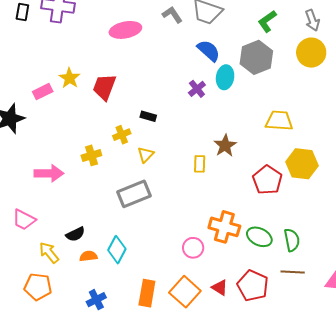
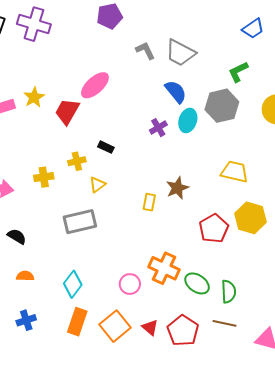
pink ellipse: (125, 30) -> (95, 85), moved, turned -40
black semicircle: (75, 234) -> (17, 236), moved, turned -132
cyan diamond: (117, 250) -> (73, 284), moved

